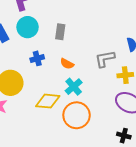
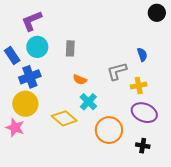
blue cross: (37, 58) -> (30, 77), moved, size x1.5
yellow diamond: (48, 101) -> (64, 118), turned 40
orange circle: (77, 115) -> (109, 130), moved

